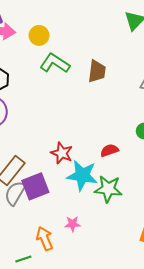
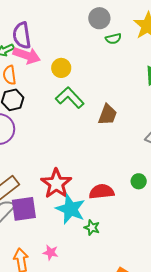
red semicircle: (109, 150) -> (102, 192), size x1.4
red star: (62, 153) -> (56, 184), size x1.4
green star: (108, 189) -> (92, 228), size x0.6

